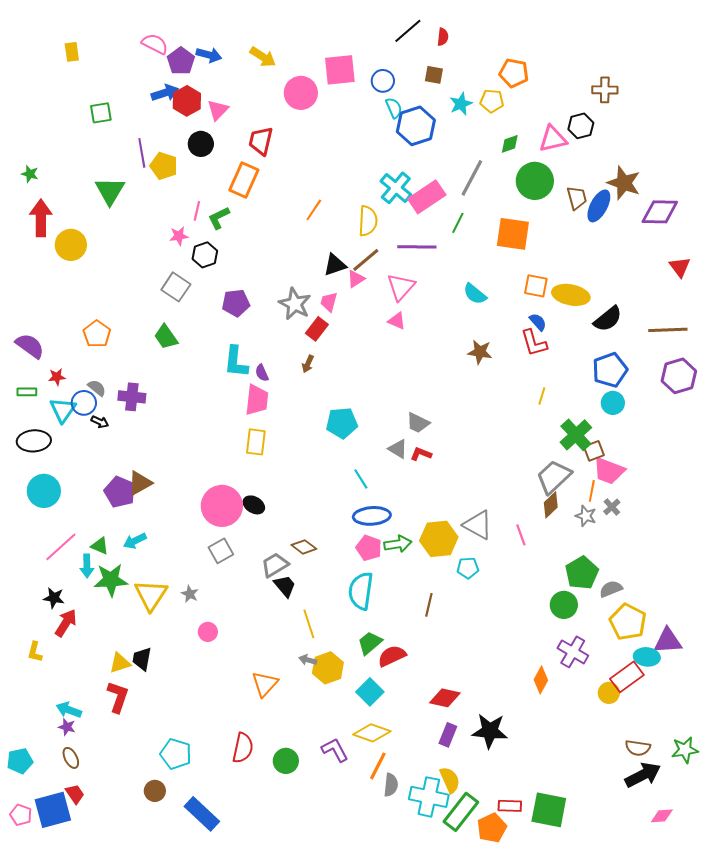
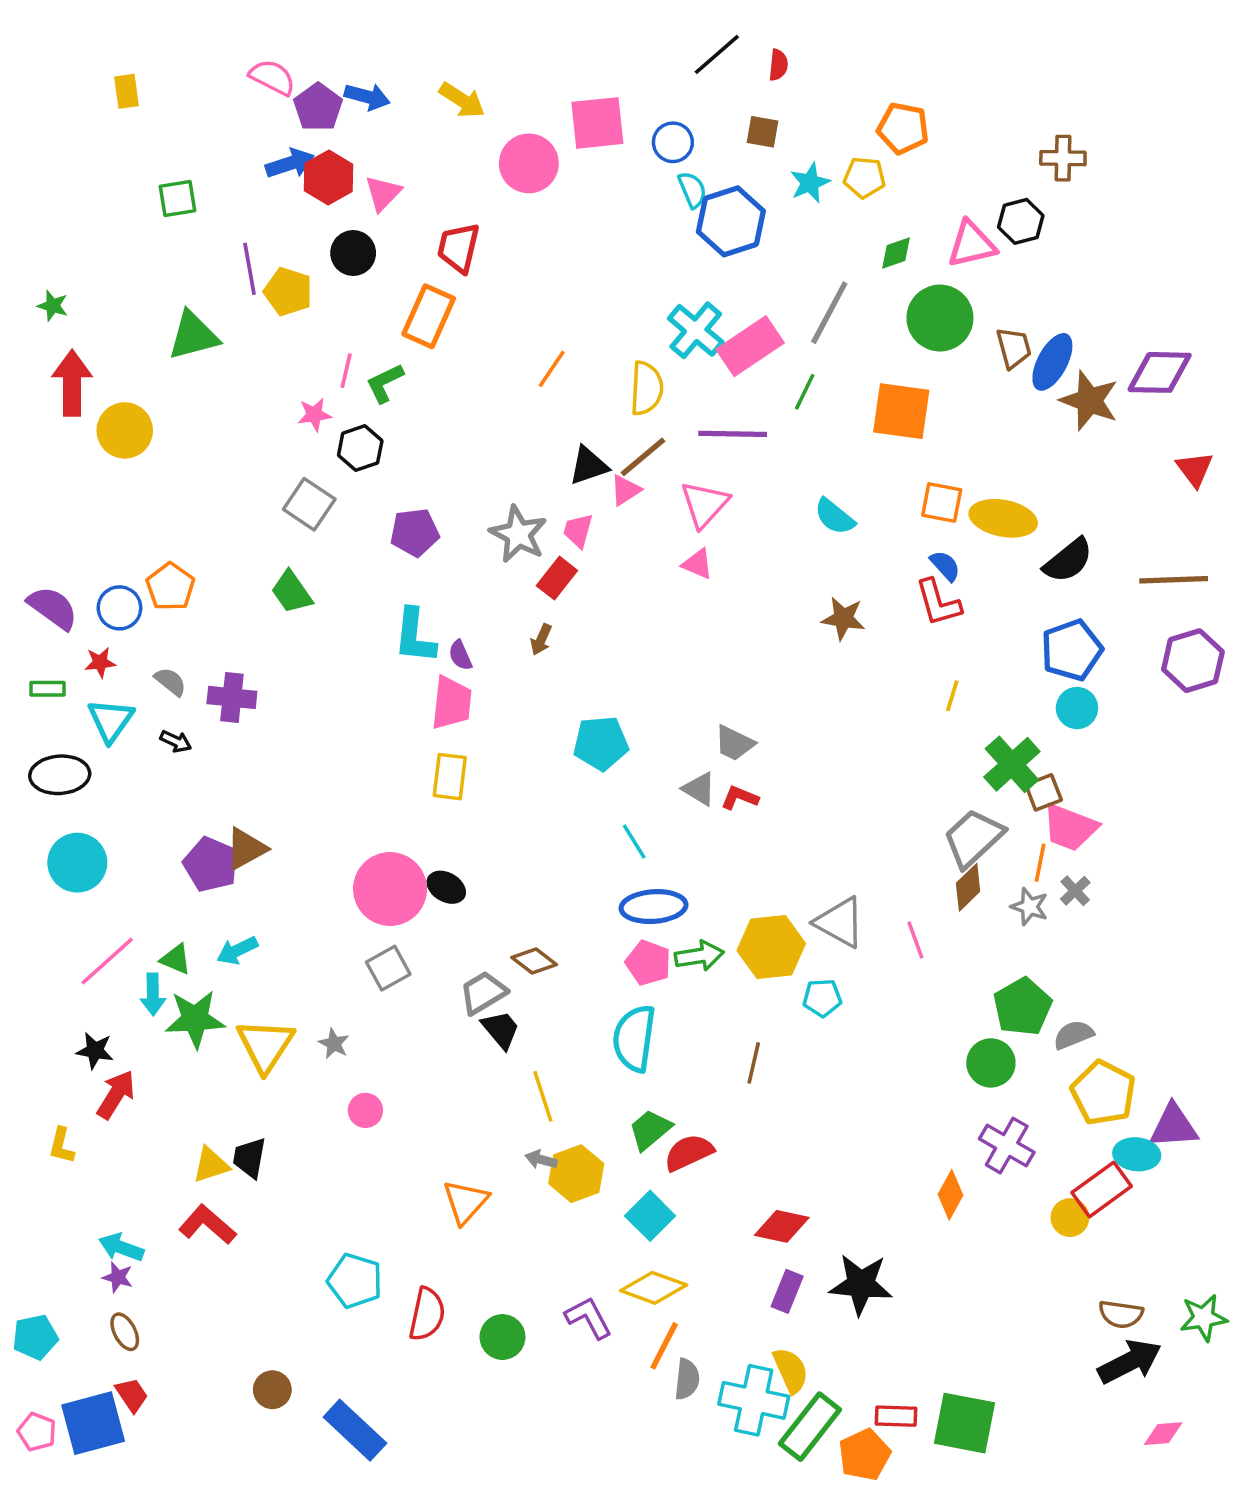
brown star: (624, 183) -> (1089, 401), moved
green triangle: (110, 191) -> (193, 336), turned 44
blue circle: (84, 403) -> (119, 608), moved
red L-shape: (118, 697) -> (207, 1225), turned -68
cyan pentagon: (176, 754) -> (355, 1281), moved

